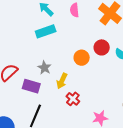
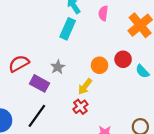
cyan rectangle: (46, 31) -> (68, 29), turned -60
yellow arrow: (62, 81) -> (85, 87), moved

